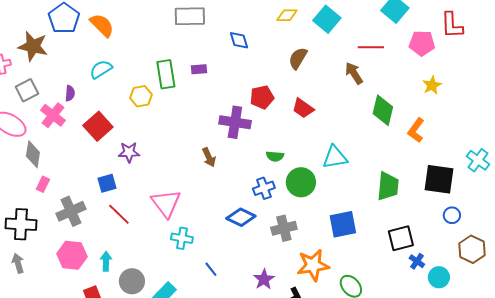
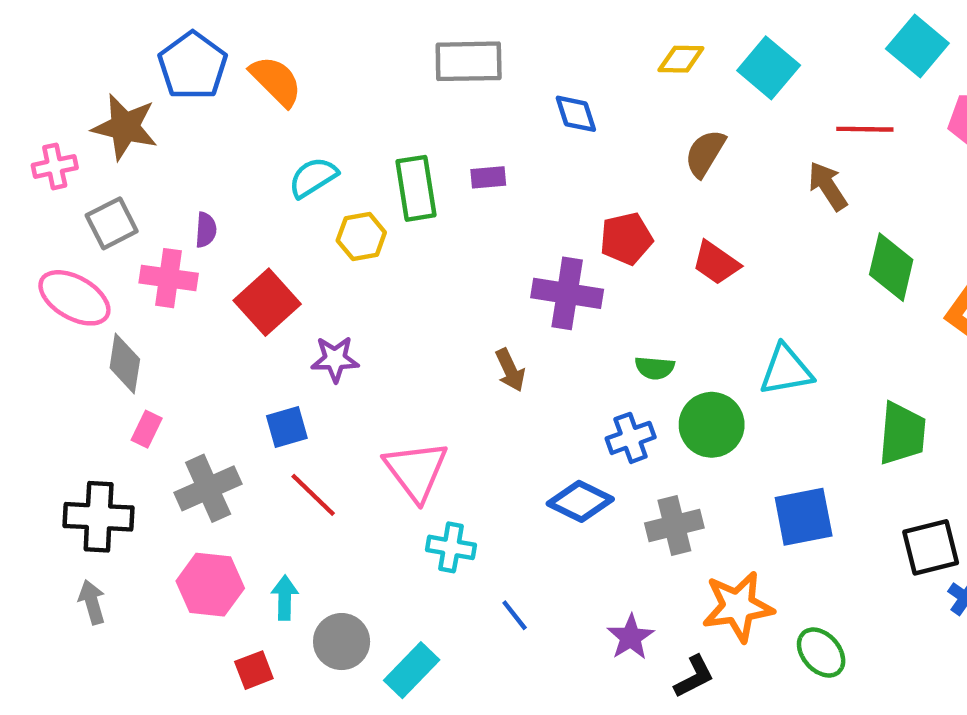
cyan semicircle: (101, 69) -> (313, 177), moved
pink cross: (53, 115) -> (169, 278), turned -30

